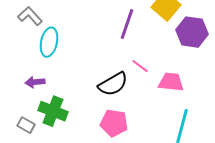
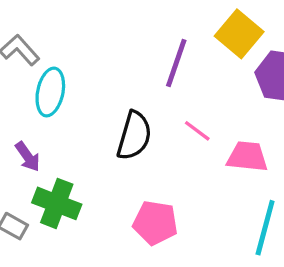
purple arrow: (35, 82) -> (28, 157), turned -120
black semicircle: (113, 84) -> (134, 136), moved, turned -44

